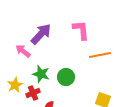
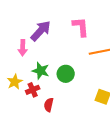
pink arrow: (23, 51) -> (23, 48), turned -126

